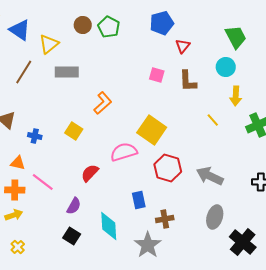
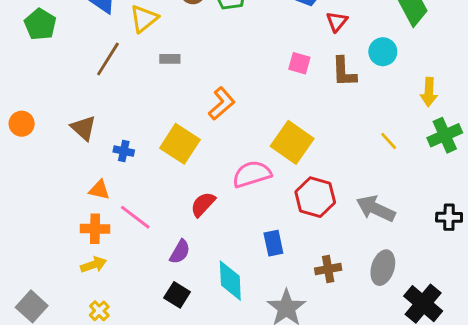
cyan circle: (226, 67) -> (383, 52), moved
gray rectangle: (67, 72) -> (170, 59), size x0.6
yellow arrow: (236, 96) -> (429, 92), moved
yellow line: (213, 120) -> (389, 141), moved
yellow square: (74, 131) -> (180, 144), size x1.5
brown cross: (165, 219) -> (328, 269), moved

